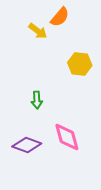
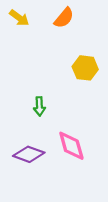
yellow arrow: (38, 31) -> (19, 18), moved

